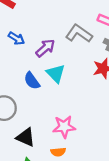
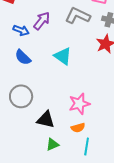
purple arrow: (45, 48) -> (42, 21), moved
blue semicircle: (32, 81) -> (23, 57), moved

